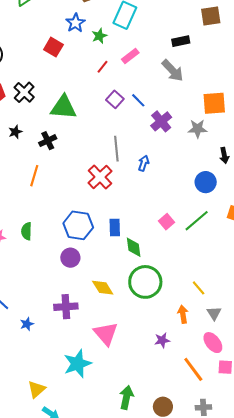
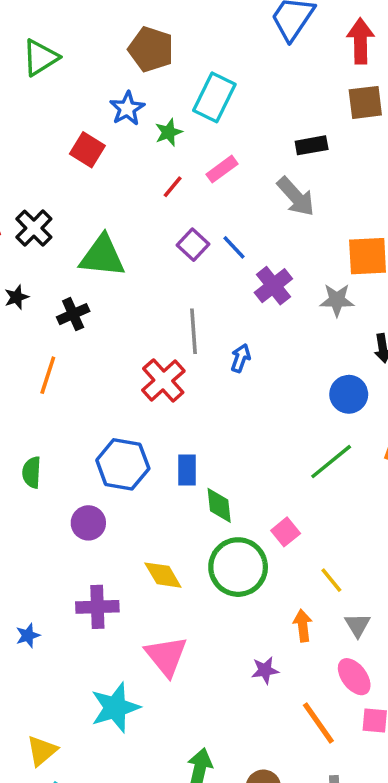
pink square: (166, 222) -> (286, 532), moved
purple circle: (70, 258) -> (88, 523), moved

